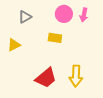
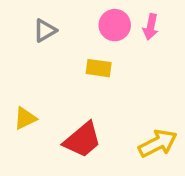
yellow triangle: (14, 45) -> (25, 118), moved
yellow arrow: (76, 76) -> (158, 143), moved, turned -120

